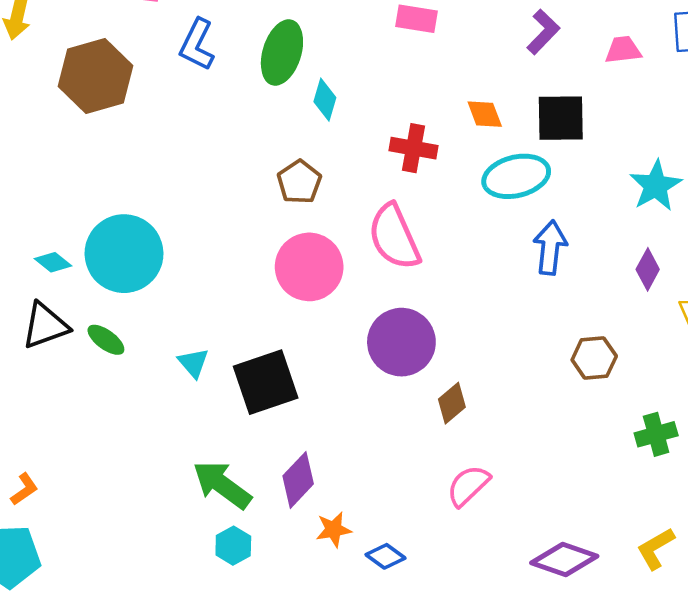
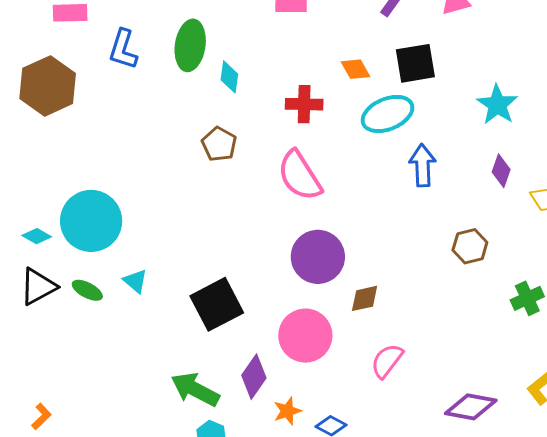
pink circle: (309, 267) -> (305, 336), moved
cyan triangle: (193, 363) -> (135, 281), moved
brown diamond: (452, 403) -> (365, 298), turned 36

